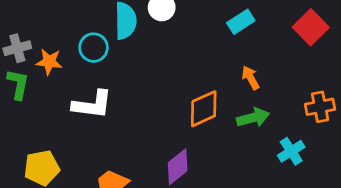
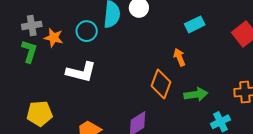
orange arrow: (251, 78) -> (179, 57), moved
orange diamond: (204, 109) -> (161, 84), turned -52

